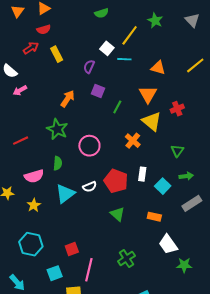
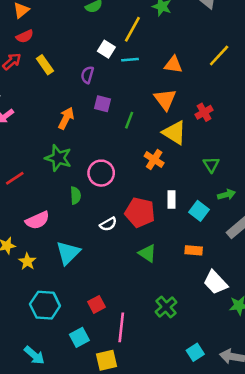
green semicircle: (58, 163) -> (75, 195), moved
cyan triangle: (65, 194) -> (68, 253), moved
yellow star: (34, 205) -> (27, 261), moved

